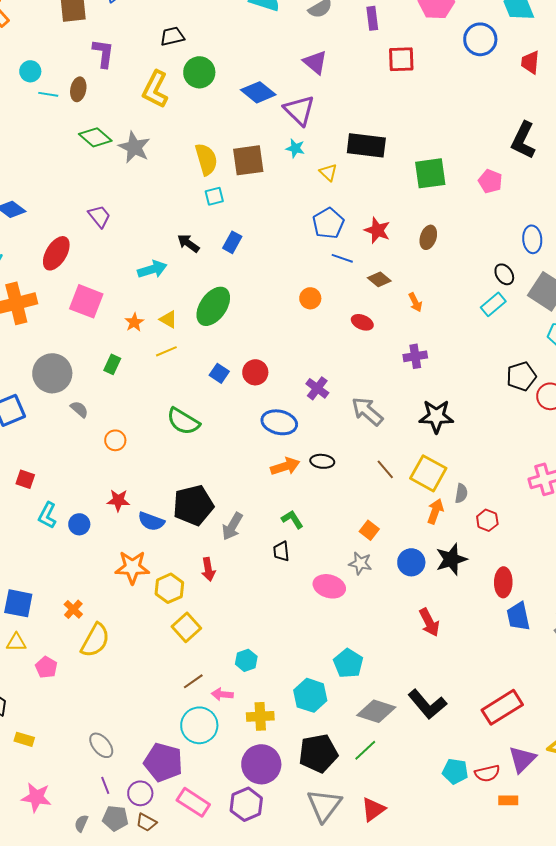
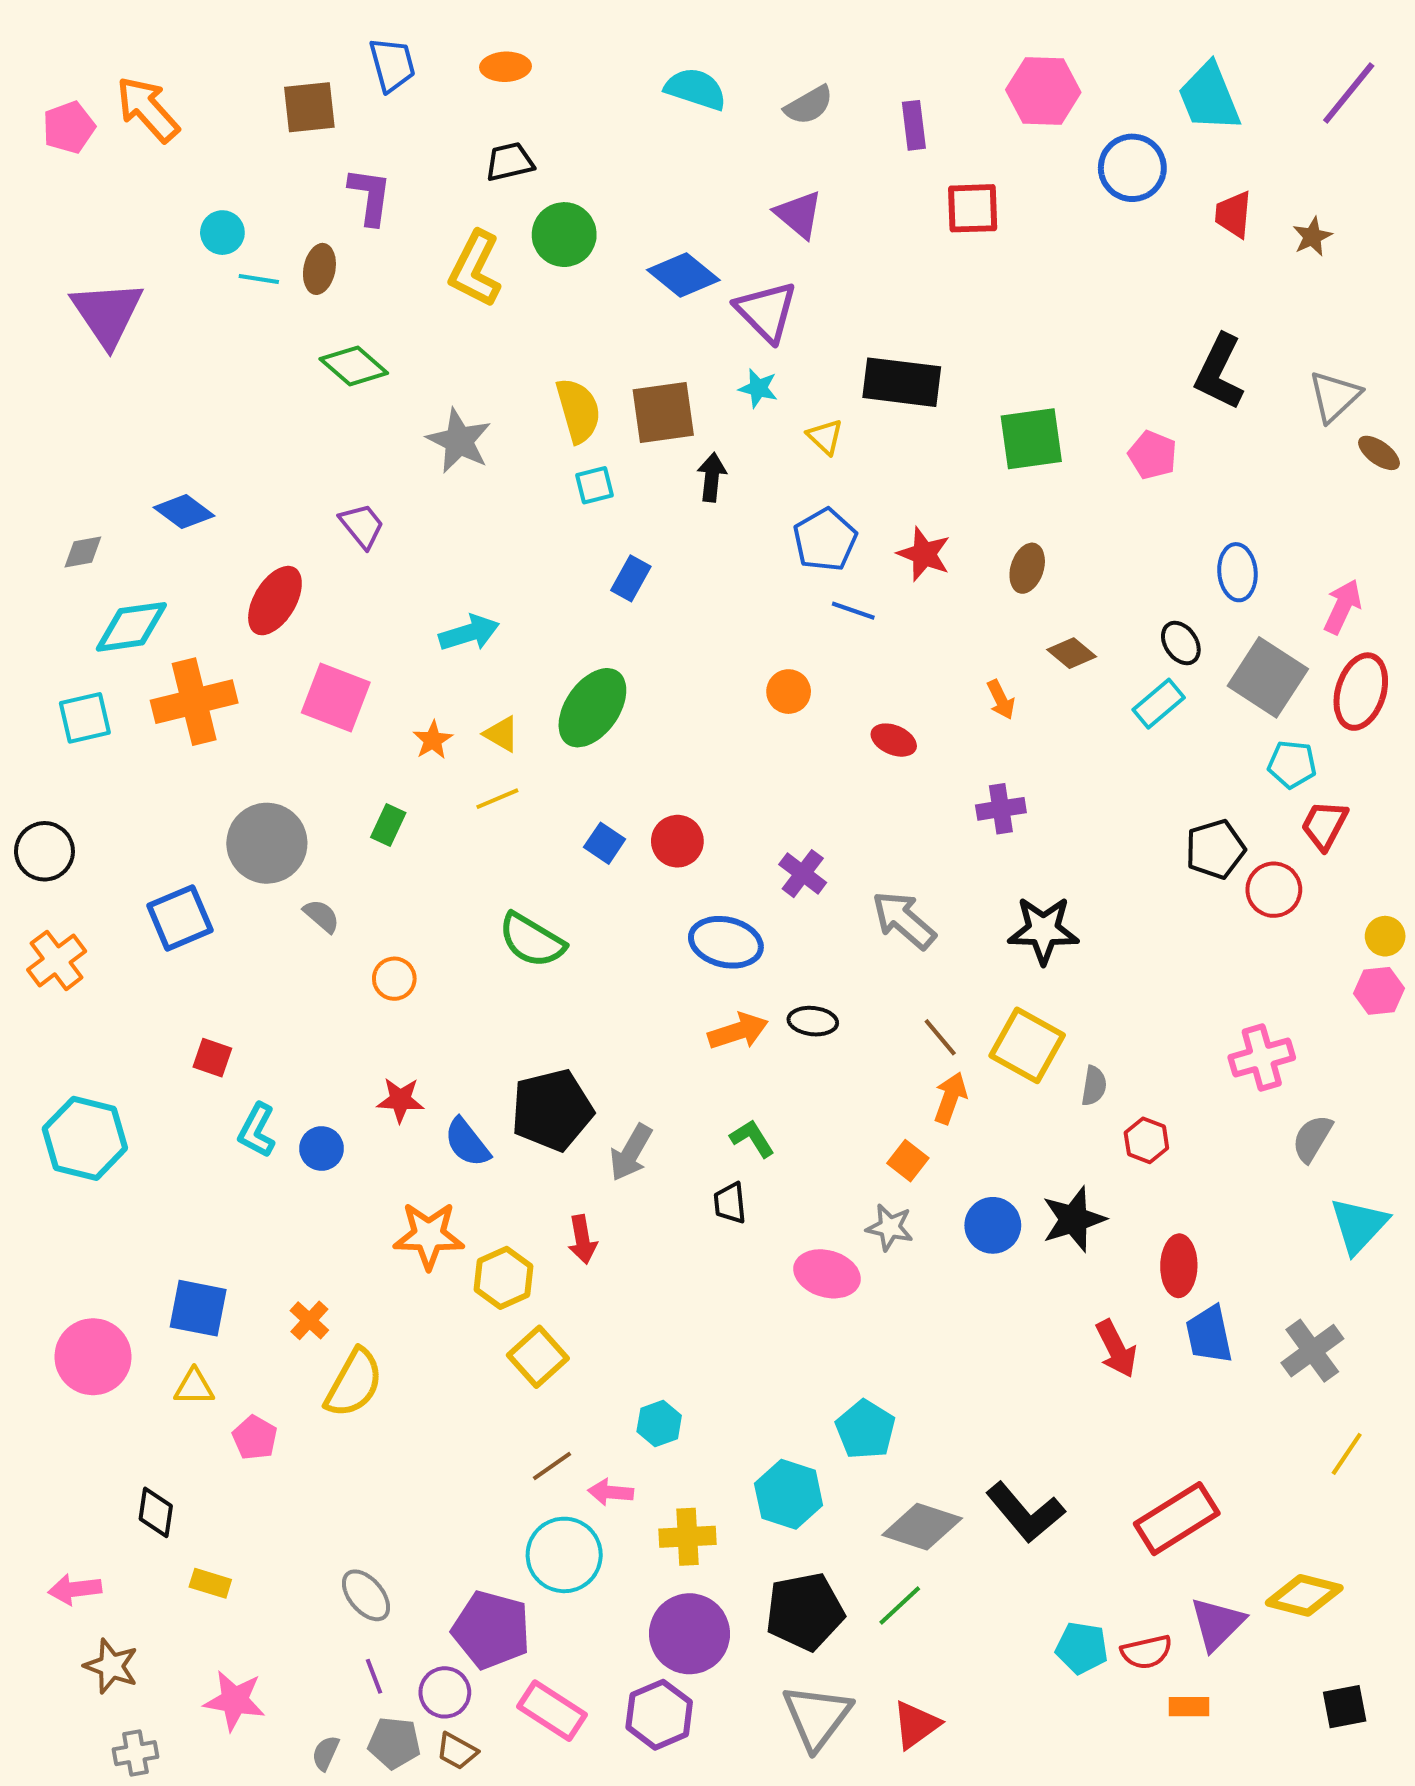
gray star: (134, 147) -> (459, 441), moved
black arrow: (188, 243) -> (712, 477), moved, turned 60
brown diamond: (379, 279) -> (1072, 653), moved
orange arrow: (435, 511) -> (950, 1098), moved
blue semicircle: (151, 521) -> (467, 1142), turned 32
red arrow: (429, 622) -> (1116, 1349), moved

